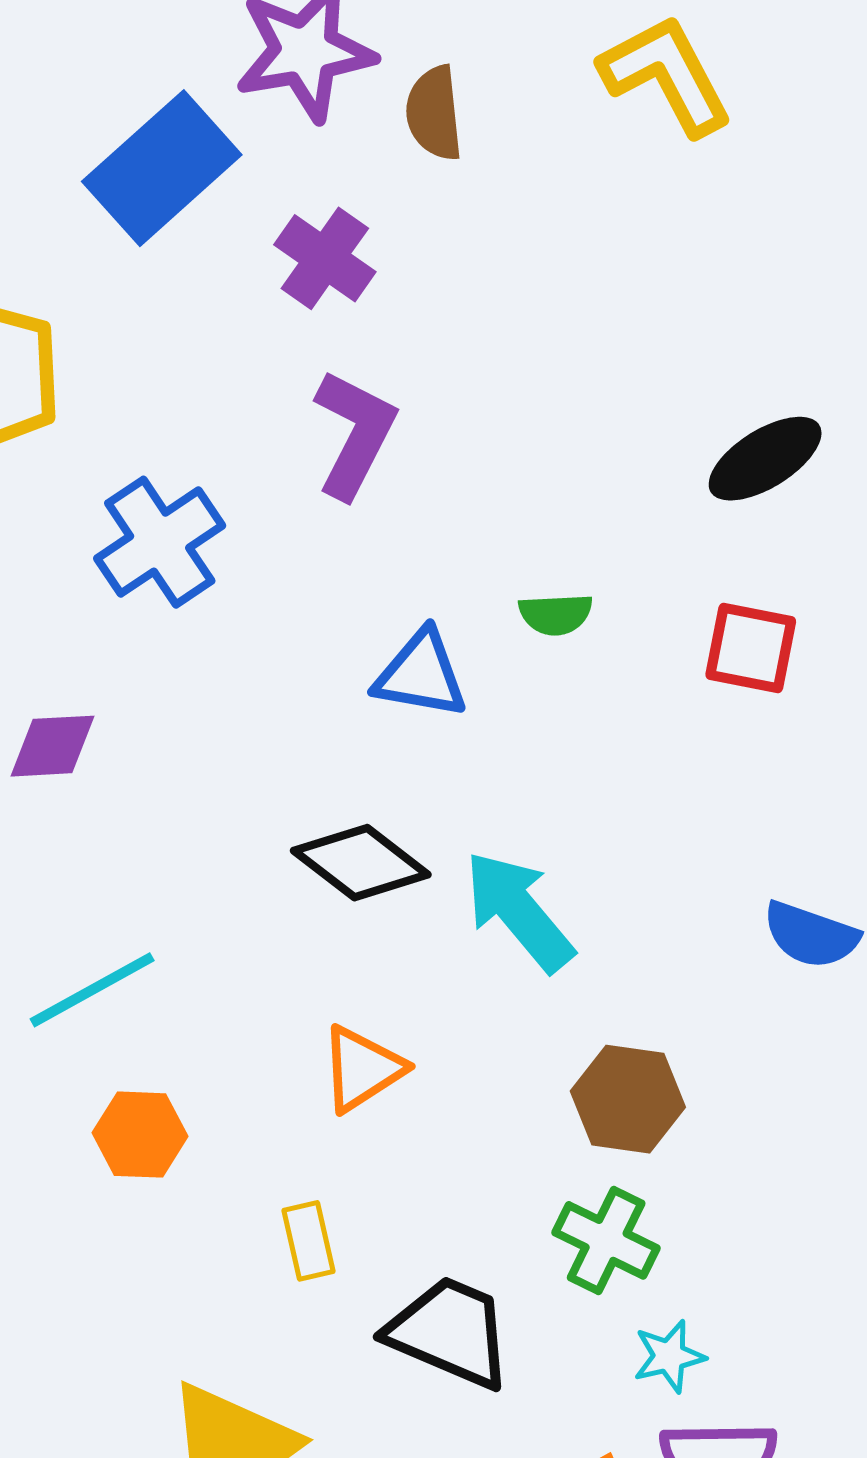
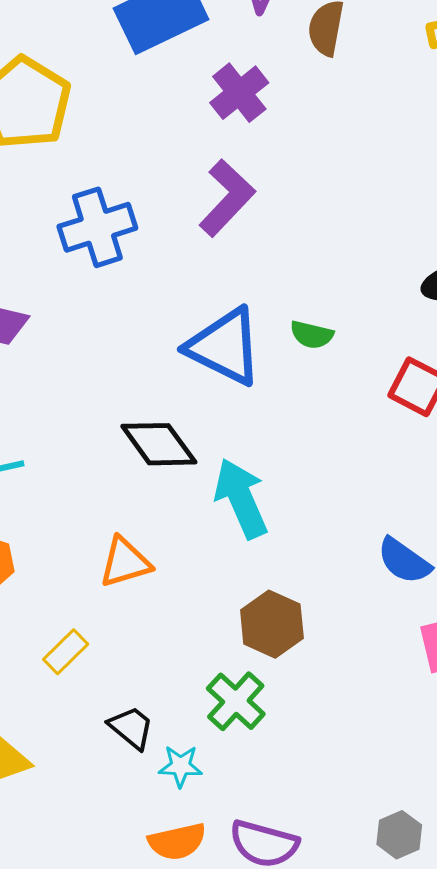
blue triangle: (421, 674) -> (225, 347), size x1.4
yellow rectangle: (309, 1241) -> (66, 652), turned 42
black trapezoid: (450, 1332) -> (131, 727), size x0.6
cyan star: (669, 1356) -> (181, 766), moved

